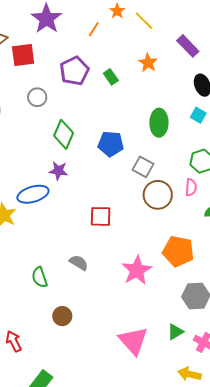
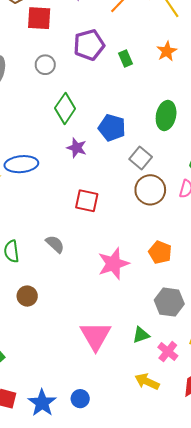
purple star: (58, 171) -> (77, 148), moved
orange pentagon: (178, 251) -> (160, 252), size x0.7

